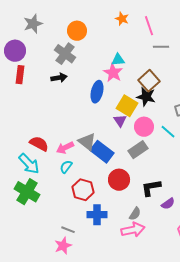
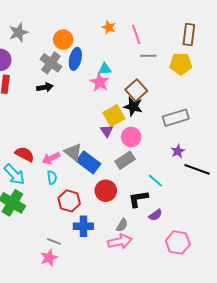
blue ellipse: (97, 92) -> (75, 59), moved
yellow square: (127, 106) -> (114, 116), turned 30
cyan line: (168, 132) -> (155, 181), moved
cyan semicircle: (66, 167) -> (52, 178), turned 136

